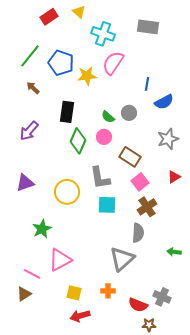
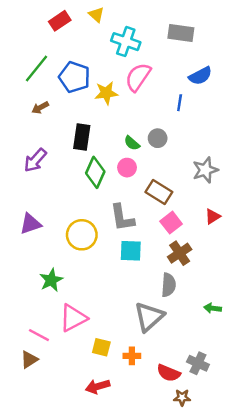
brown arrow: (33, 88) -> (40, 108), turned -72
blue semicircle: (164, 102) -> (200, 76), moved
yellow square: (74, 293) -> (101, 347), moved

